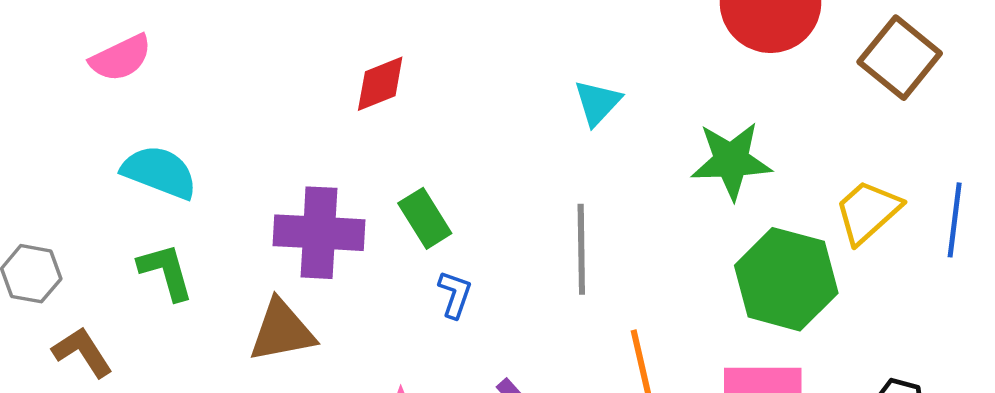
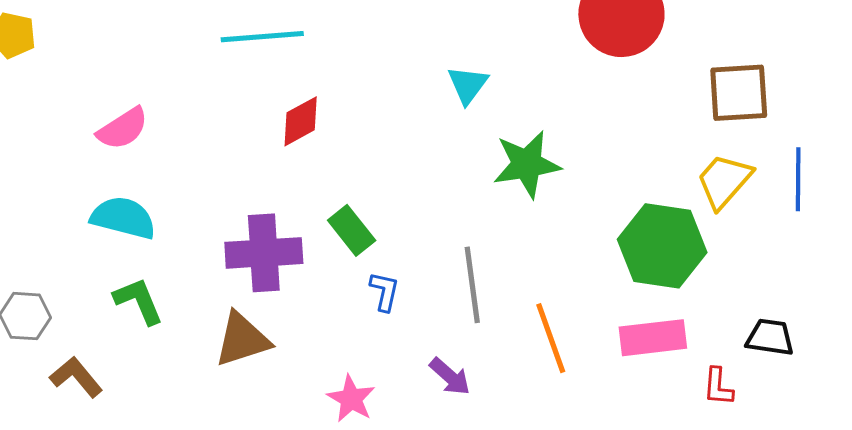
pink semicircle: (121, 58) -> (123, 129), moved
brown square: (900, 58) -> (739, 93), moved, turned -36
cyan triangle: (597, 103) -> (468, 85), moved
green star: (731, 161) -> (527, 164), moved
gray line: (581, 249) -> (472, 285), moved

